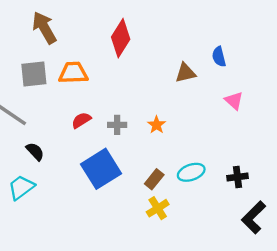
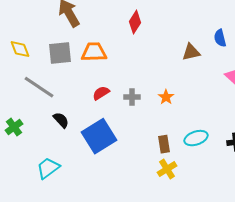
red diamond: (121, 38) -> (135, 22), size x0.7
blue square: (101, 169) -> (99, 136), moved
brown rectangle: (154, 179) -> (164, 144), turned -48
cyan trapezoid: (21, 187) -> (48, 168), moved

